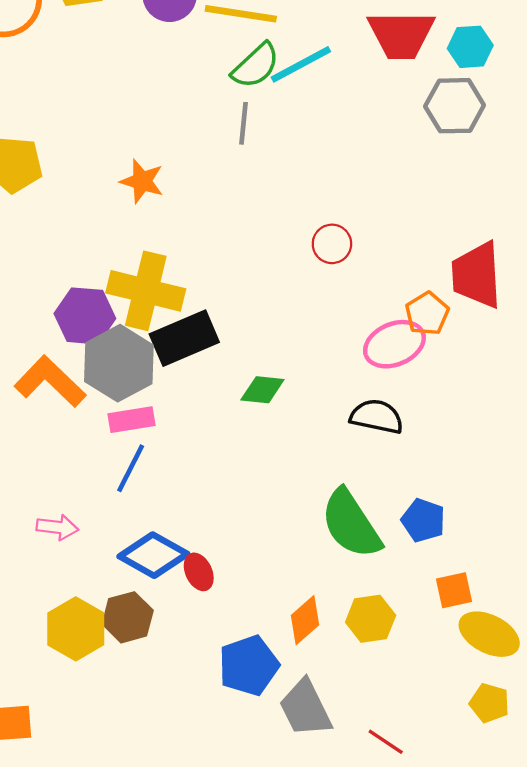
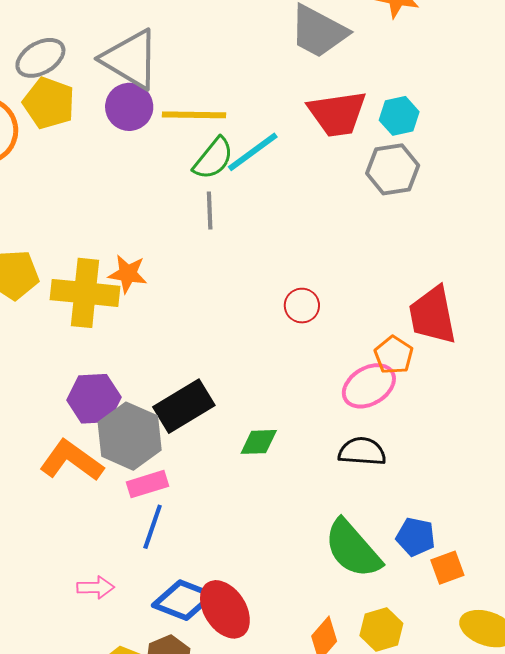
yellow cross: (146, 291) -> (85, 293), moved
red ellipse: (199, 572) -> (225, 609), size x1.8
orange square: (454, 590) -> (447, 568), moved

